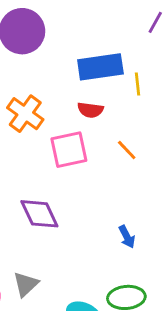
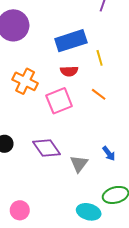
yellow line: (137, 84) -> (100, 58), moved
gray triangle: (26, 284) -> (79, 164), moved

